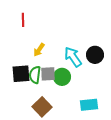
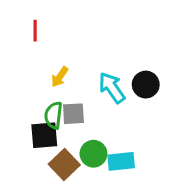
black square: (21, 74) -> (44, 135), moved
green circle: (62, 77) -> (93, 154), moved
cyan rectangle: (89, 105) -> (121, 161), moved

